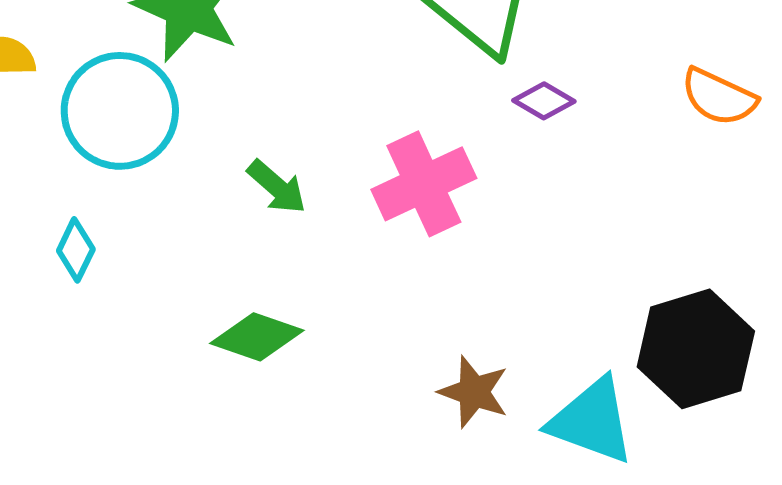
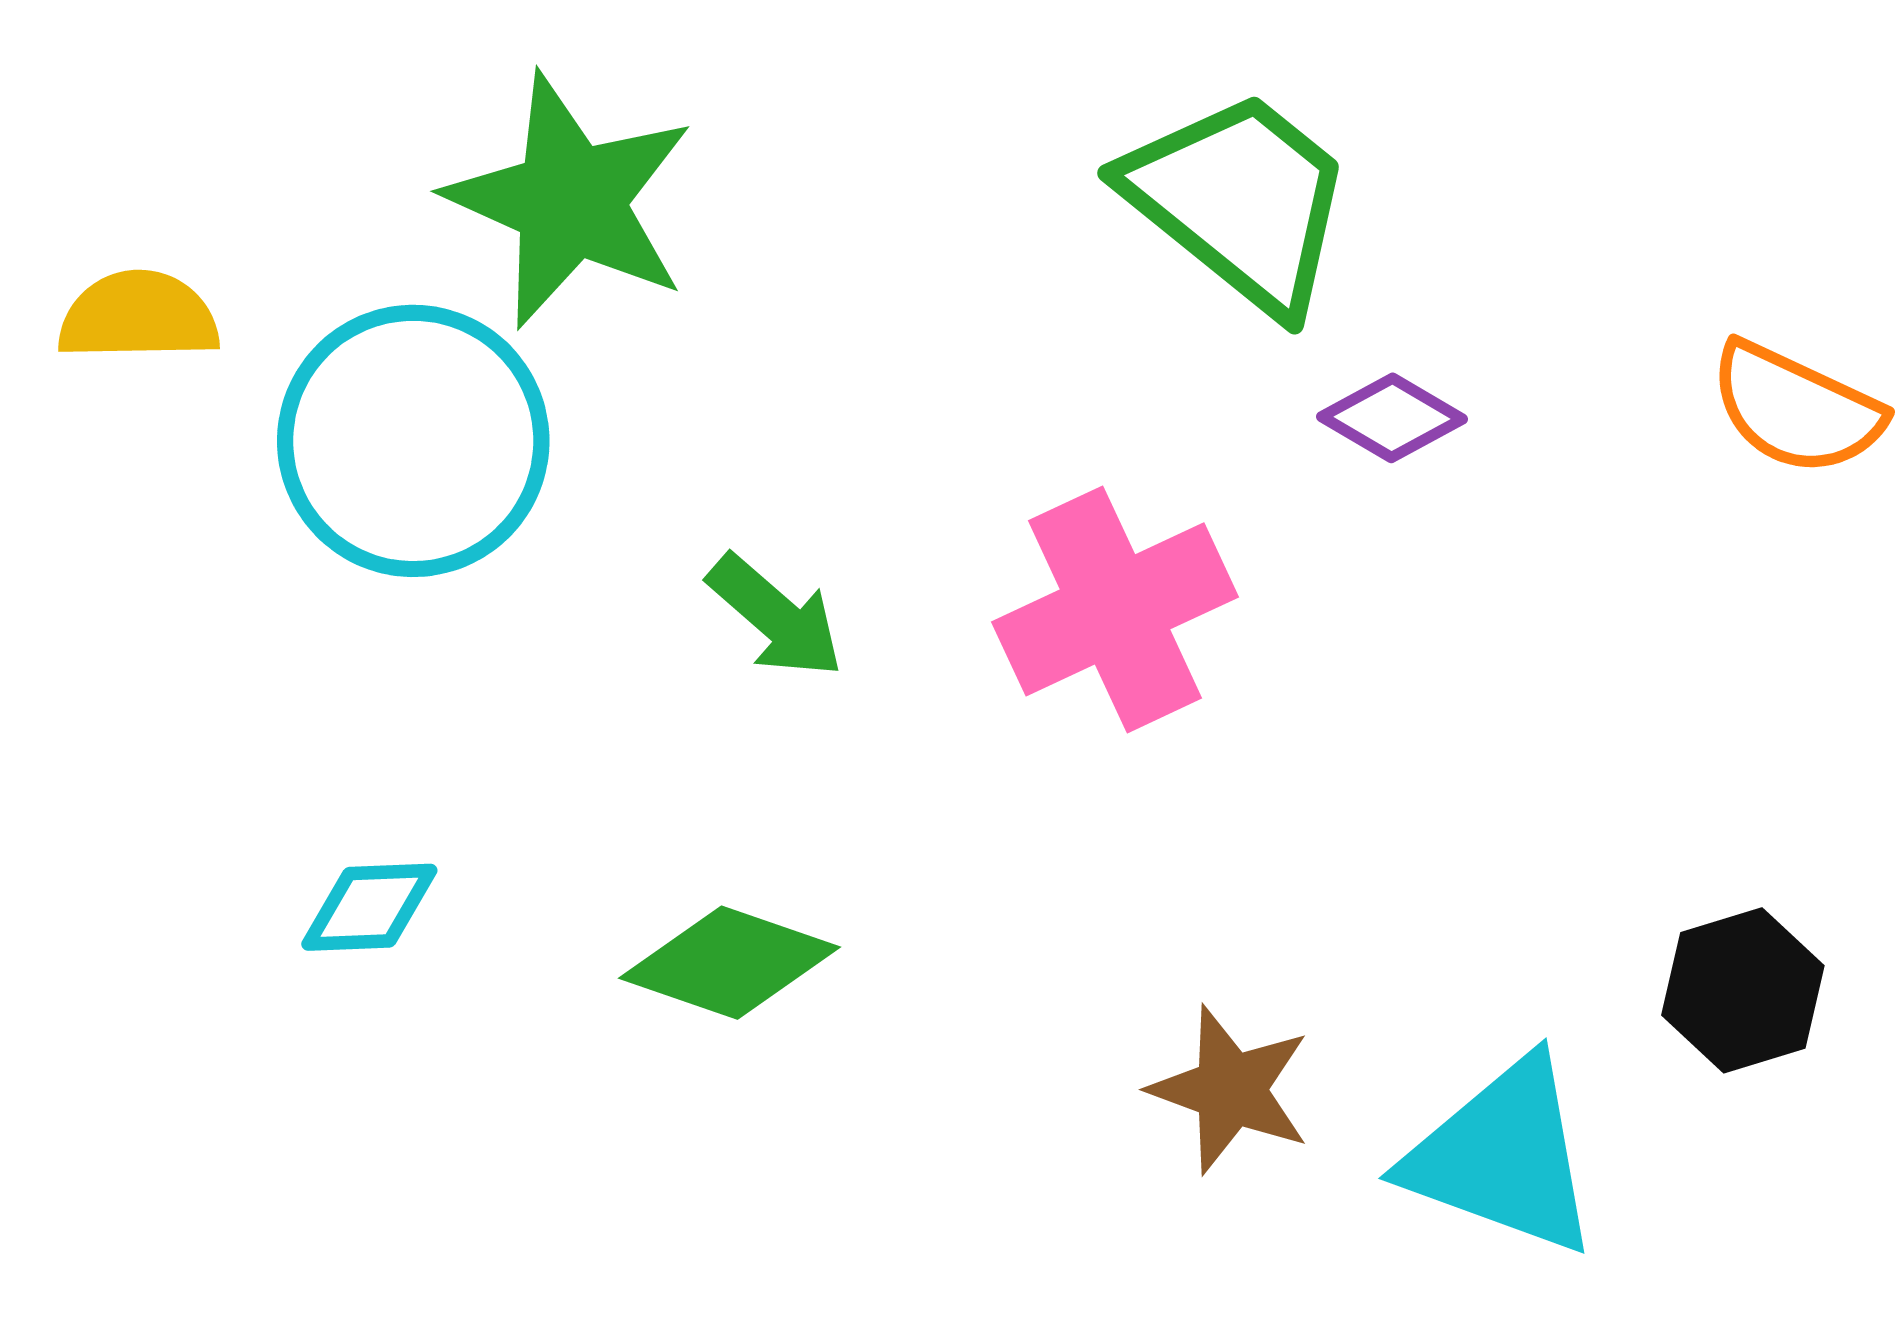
cyan diamond: (76, 250) -> (369, 907), moved, turned 62
black hexagon: (696, 349) -> (1743, 990), size x0.6

